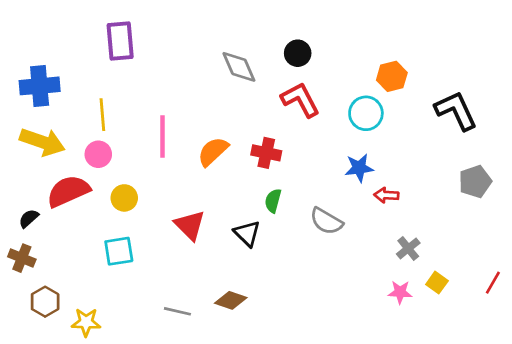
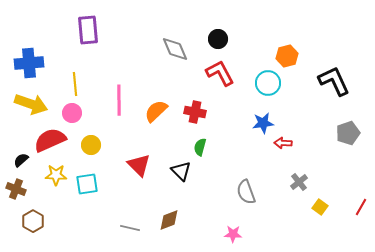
gray semicircle: (326, 221) -> (246, 192), moved, turned 40
pink star: (400, 292) -> (233, 234), moved
brown diamond: (231, 300) -> (169, 220), turned -40
yellow star: (86, 322) -> (56, 175), moved

